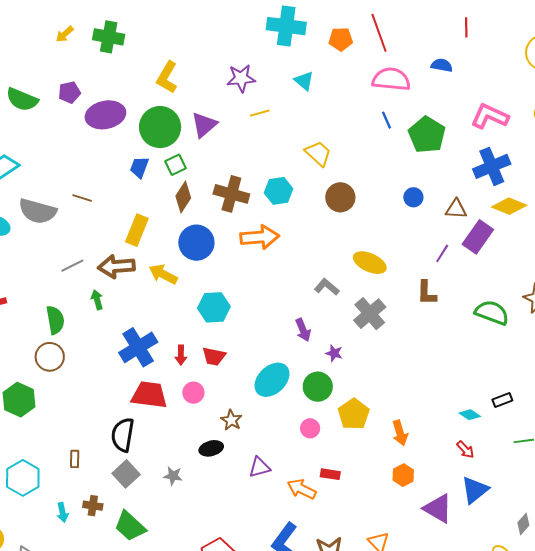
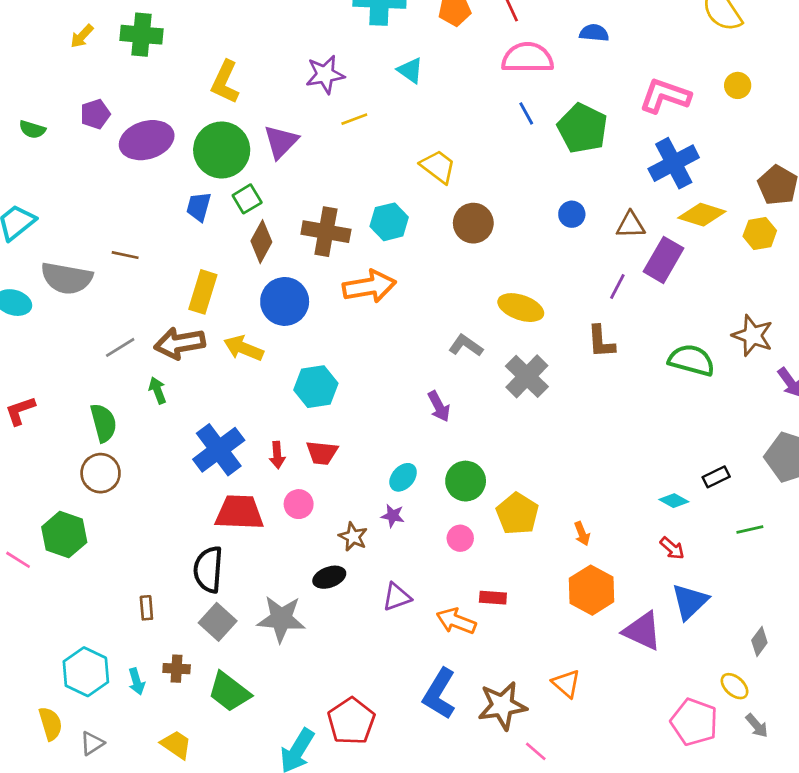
green semicircle: (22, 99) -> (32, 129), size x0.6
purple star: (334, 353) -> (393, 516), moved
cyan ellipse: (272, 380) -> (403, 477), size x0.6
orange arrow: (400, 433) -> (582, 534), size x0.7
orange hexagon: (403, 475) -> (592, 590), size x1.6
gray star: (173, 476) -> (281, 619), size x1.8
cyan hexagon: (23, 478) -> (86, 672), moved

